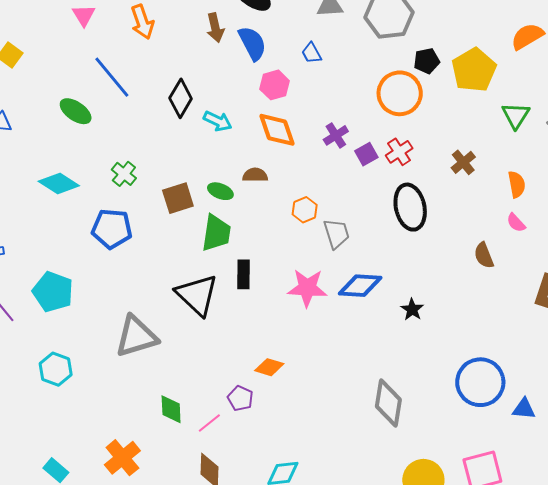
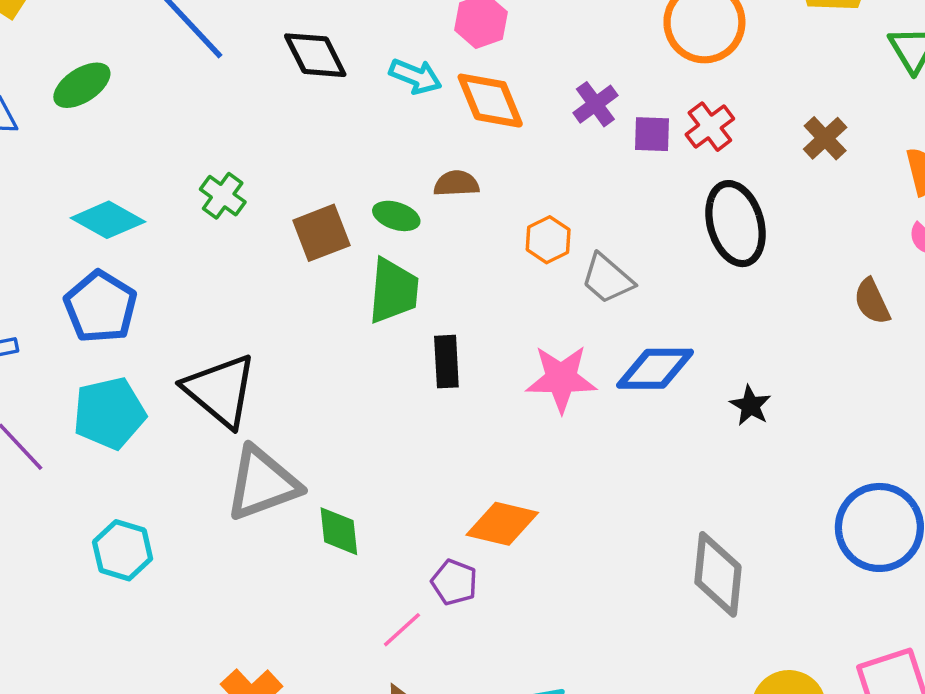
black diamond: (181, 98) -> (315, 55), turned -54
green ellipse: (76, 111) -> (82, 85), moved, turned -64
cyan arrow: (218, 121) -> (415, 76), moved
purple square: (366, 154) -> (652, 134), turned 35
blue pentagon: (112, 229) -> (100, 307), moved, turned 30
gray trapezoid: (336, 234) -> (607, 279), turned 152
cyan pentagon: (53, 292) -> (109, 413), turned -30
black triangle: (197, 295) -> (220, 390), moved
orange diamond: (269, 367) -> (502, 524), size x1.4
green diamond: (171, 409) -> (339, 531), moved

